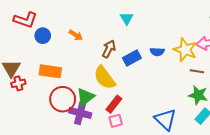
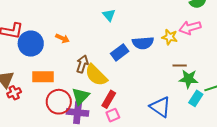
blue circle: (43, 36) -> (31, 44), size x1.6
brown arrow: (109, 49) -> (82, 64), moved
yellow star: (185, 50) -> (170, 37), size x0.7
blue semicircle: (157, 52) -> (143, 43), size x1.5
brown line: (197, 71) -> (180, 65), moved

